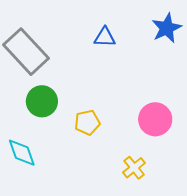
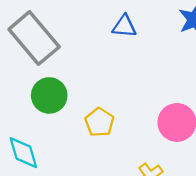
yellow pentagon: (87, 122) -> (100, 122), turned -30

